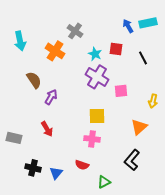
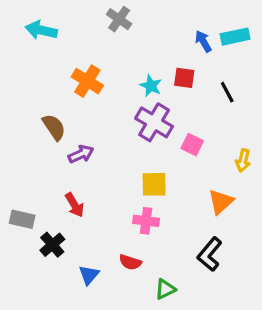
gray cross: (75, 31) -> (119, 19), moved
cyan arrow: (20, 41) -> (41, 30), moved, turned 114
pink square: (121, 91) -> (192, 145), turned 32
purple arrow: (51, 97) -> (81, 154), turned 35
black cross: (33, 168) -> (52, 245), moved, turned 35

